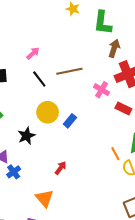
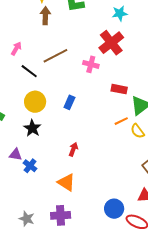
brown arrow: (114, 48) -> (45, 16), moved
red rectangle: (123, 108) -> (119, 89), moved
yellow circle: (48, 112) -> (35, 102), moved
orange line: (115, 154) -> (121, 121), turned -72

